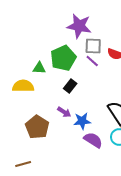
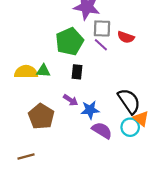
green triangle: (39, 68) -> (43, 71), moved
black rectangle: (70, 86) -> (77, 72), turned -32

